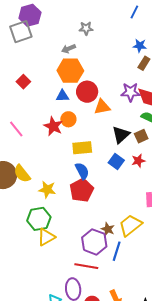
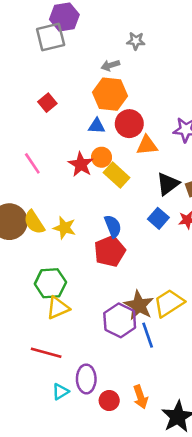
yellow rectangle: (82, 148) -> (116, 175), moved, turned 42
yellow star: (47, 190) -> (64, 228), moved
brown star: (108, 229) -> (139, 305), size x1.6
blue line: (117, 251) -> (148, 335), turned -42
red line: (86, 266) -> (46, 353), moved

